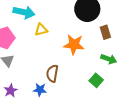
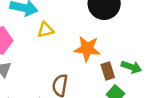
brown rectangle: (105, 32) -> (108, 71), moved

